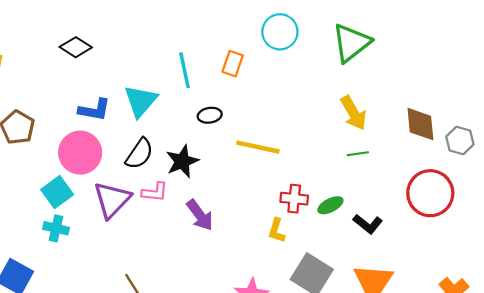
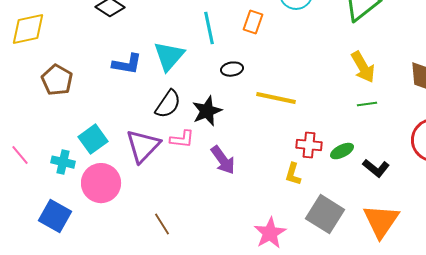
pink circle: (80, 153) -> (101, 183), moved
cyan cross: (56, 228) -> (63, 162), moved

